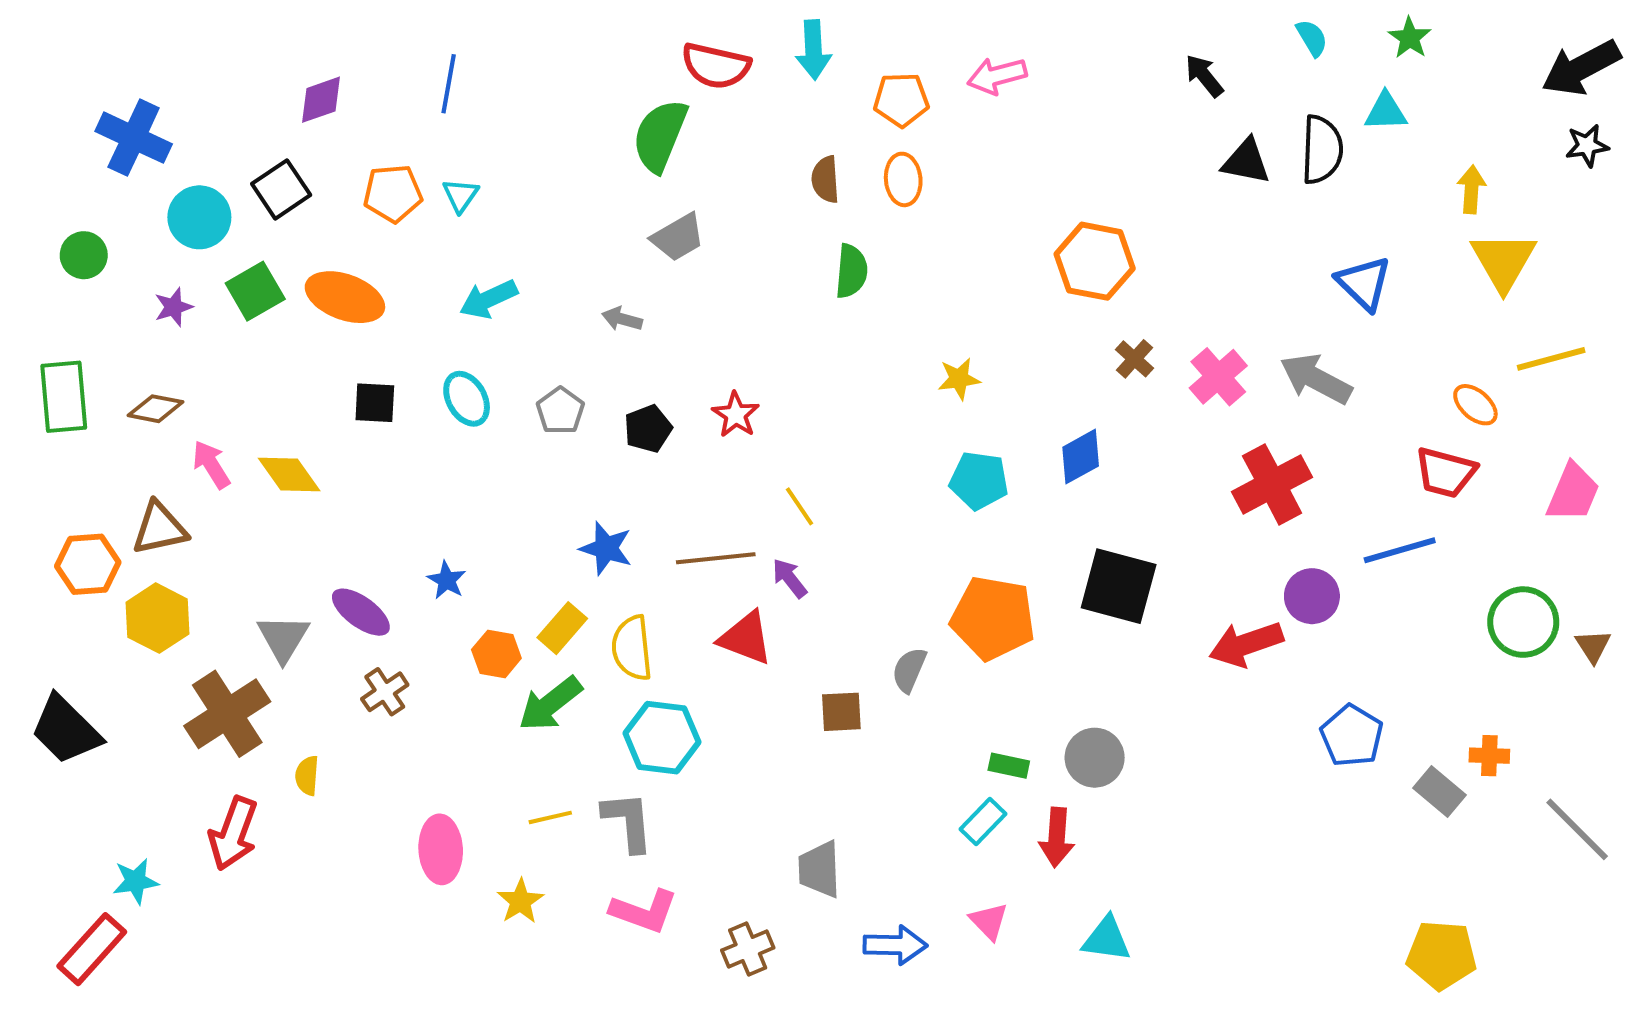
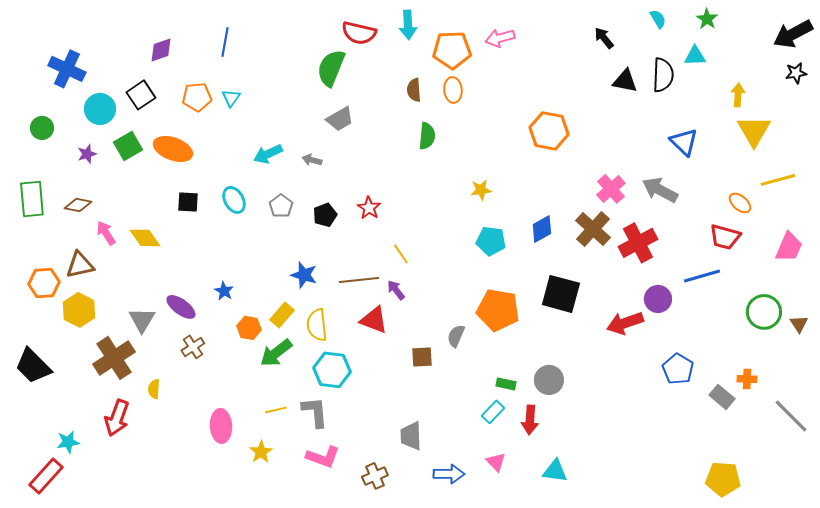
orange pentagon: (901, 100) -> (452, 50), size x1.4
cyan arrow: (488, 299) -> (268, 154), moved
brown cross: (1134, 359) -> (593, 229), moved, size x1.8

